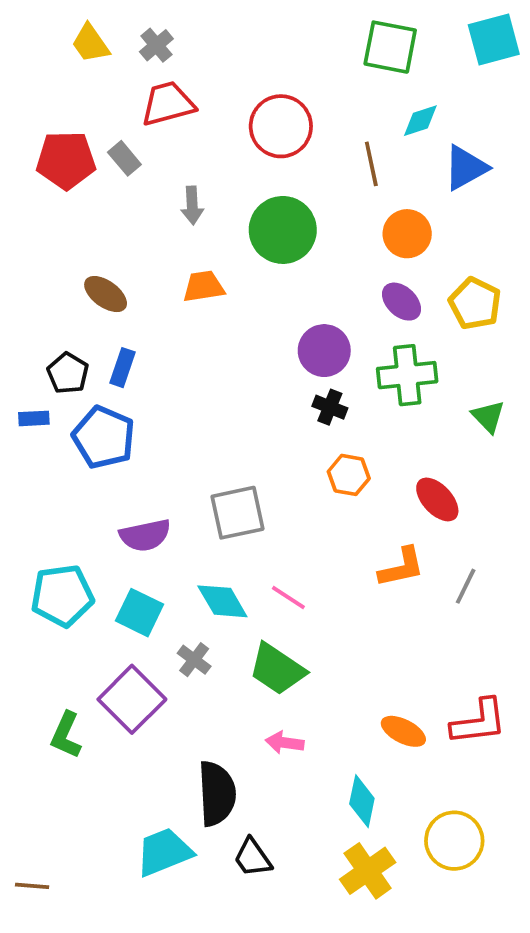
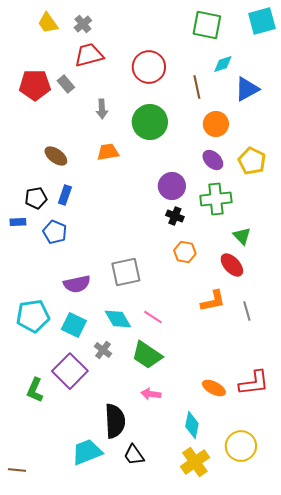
black pentagon: (68, 373) -> (36, 198), turned 30
green triangle: (488, 417) -> (242, 236), moved
blue pentagon: (104, 437) -> (55, 232), size x0.7
gray line: (466, 586) -> (247, 311), turned -42

